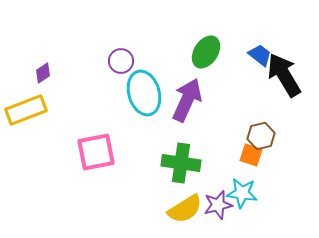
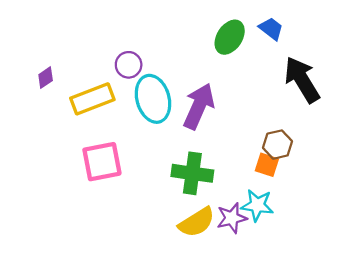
green ellipse: (206, 52) -> (230, 37), moved
blue trapezoid: (260, 55) -> (271, 29), moved
yellow rectangle: (26, 110) -> (92, 99), moved

